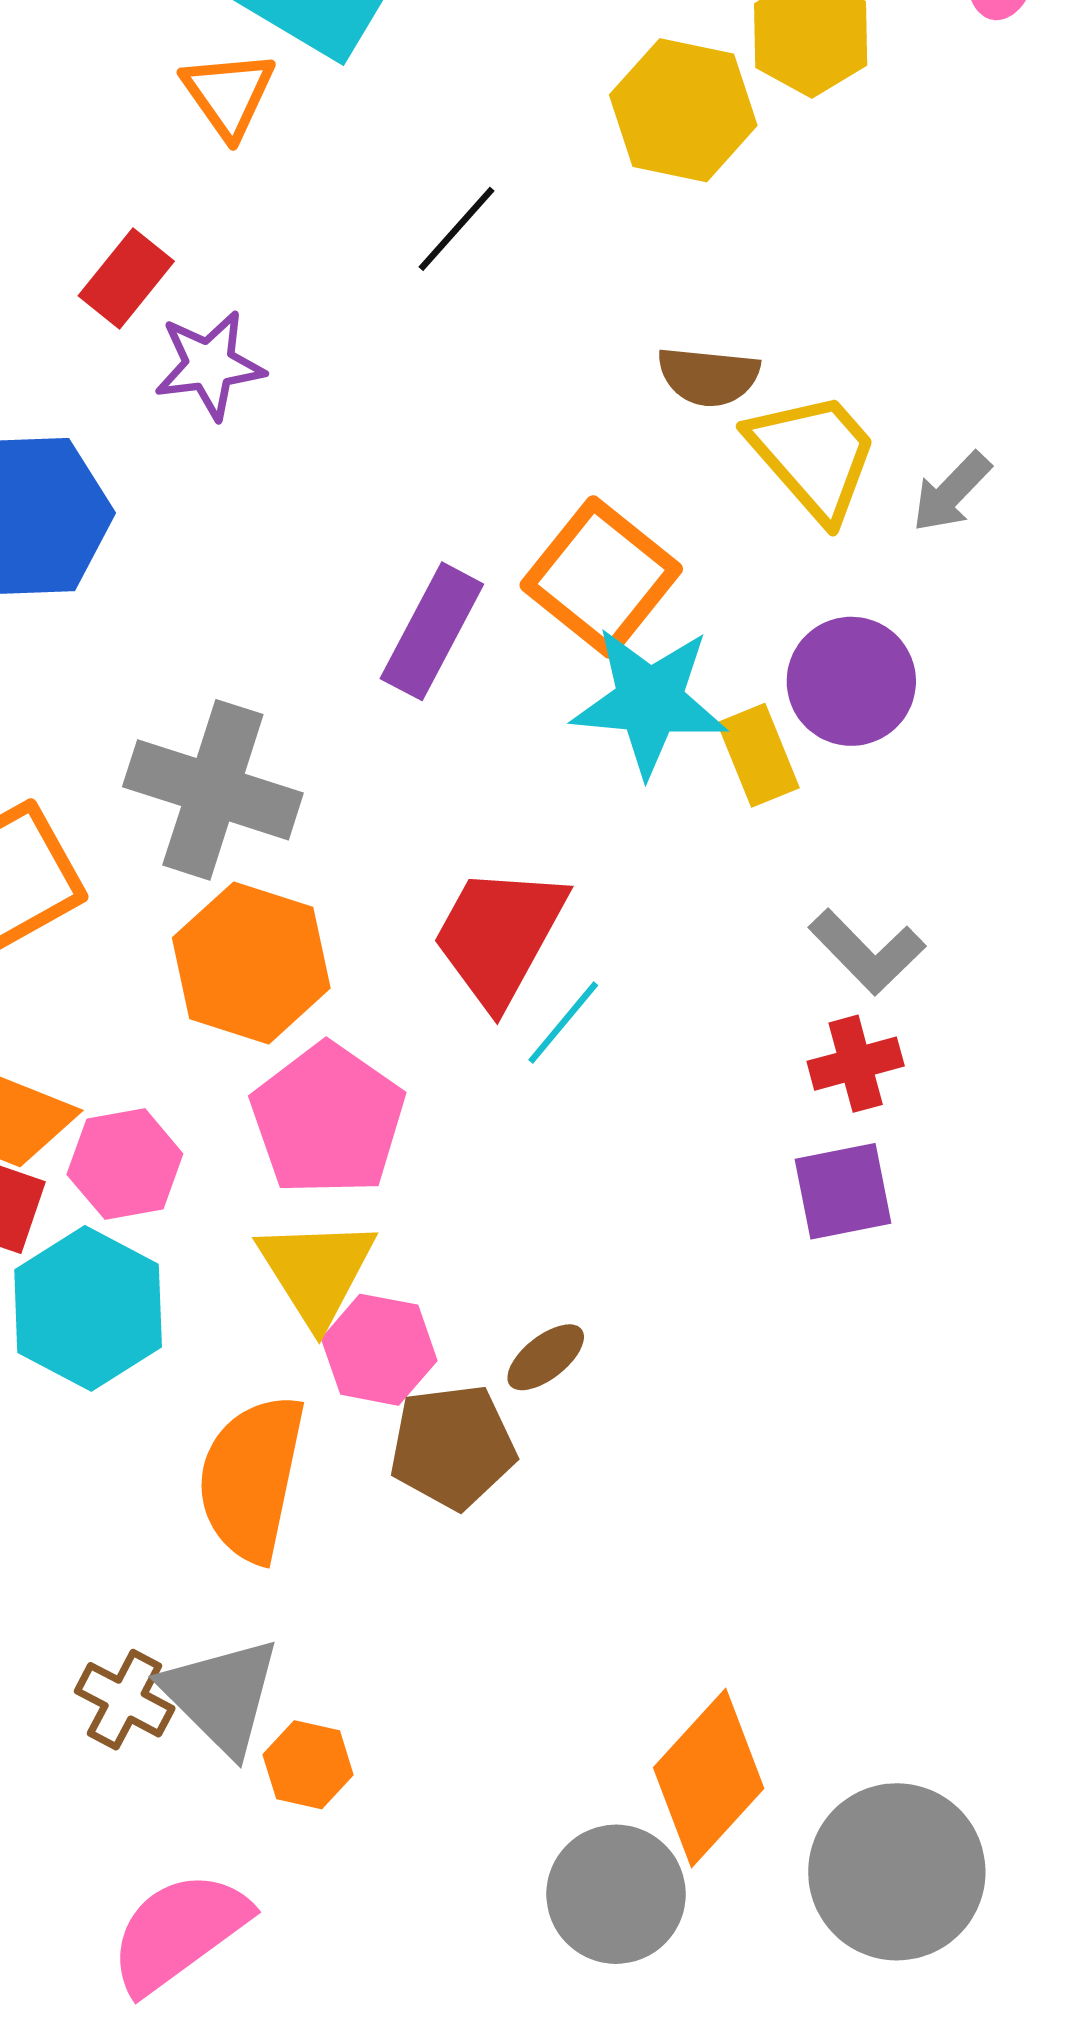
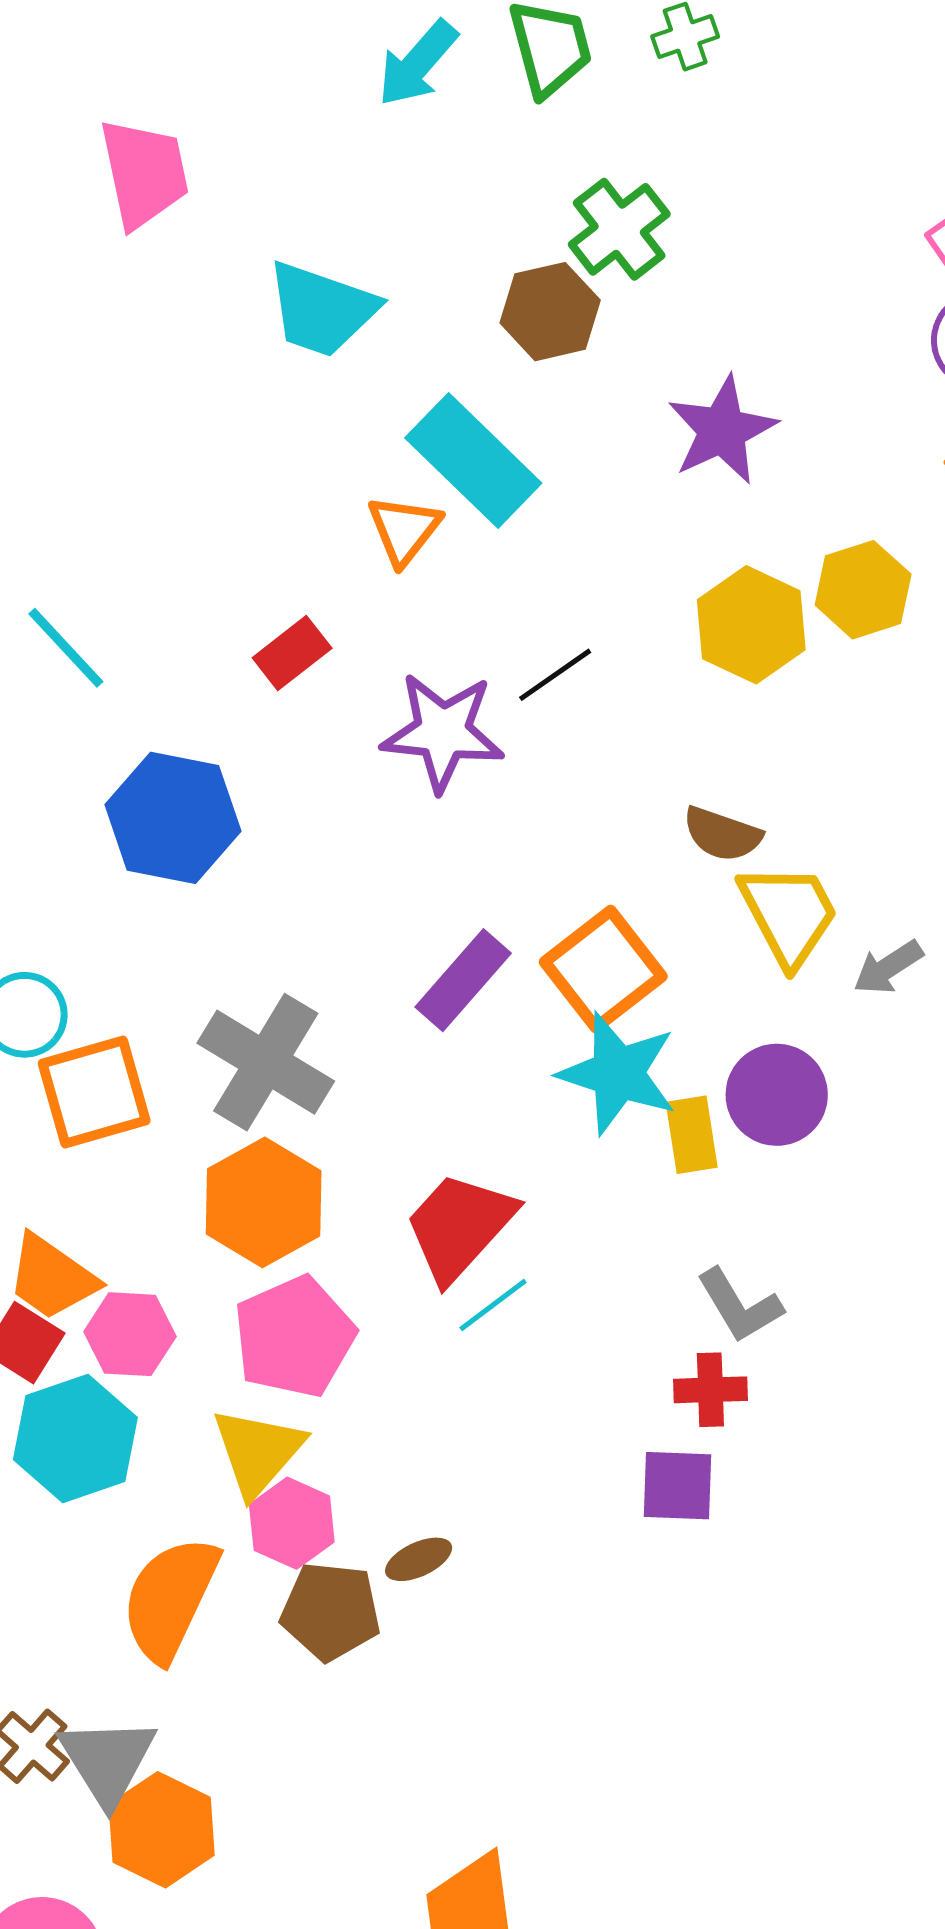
purple star: (209, 365) -> (443, 732), moved, size x1.4
orange hexagon: (308, 1765) -> (162, 1830), size x1.6

